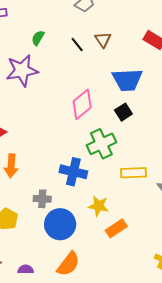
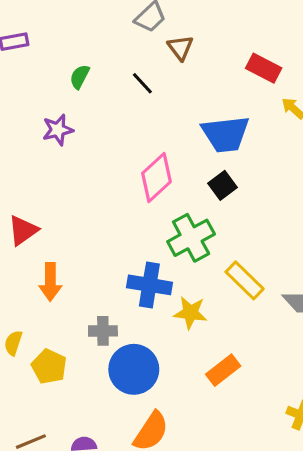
brown triangle: (103, 40) -> (180, 48), moved
purple star: (22, 70) -> (58, 130), size x0.6
yellow rectangle: (133, 173) -> (245, 280), turned 50
yellow star: (99, 206) -> (190, 313), moved

